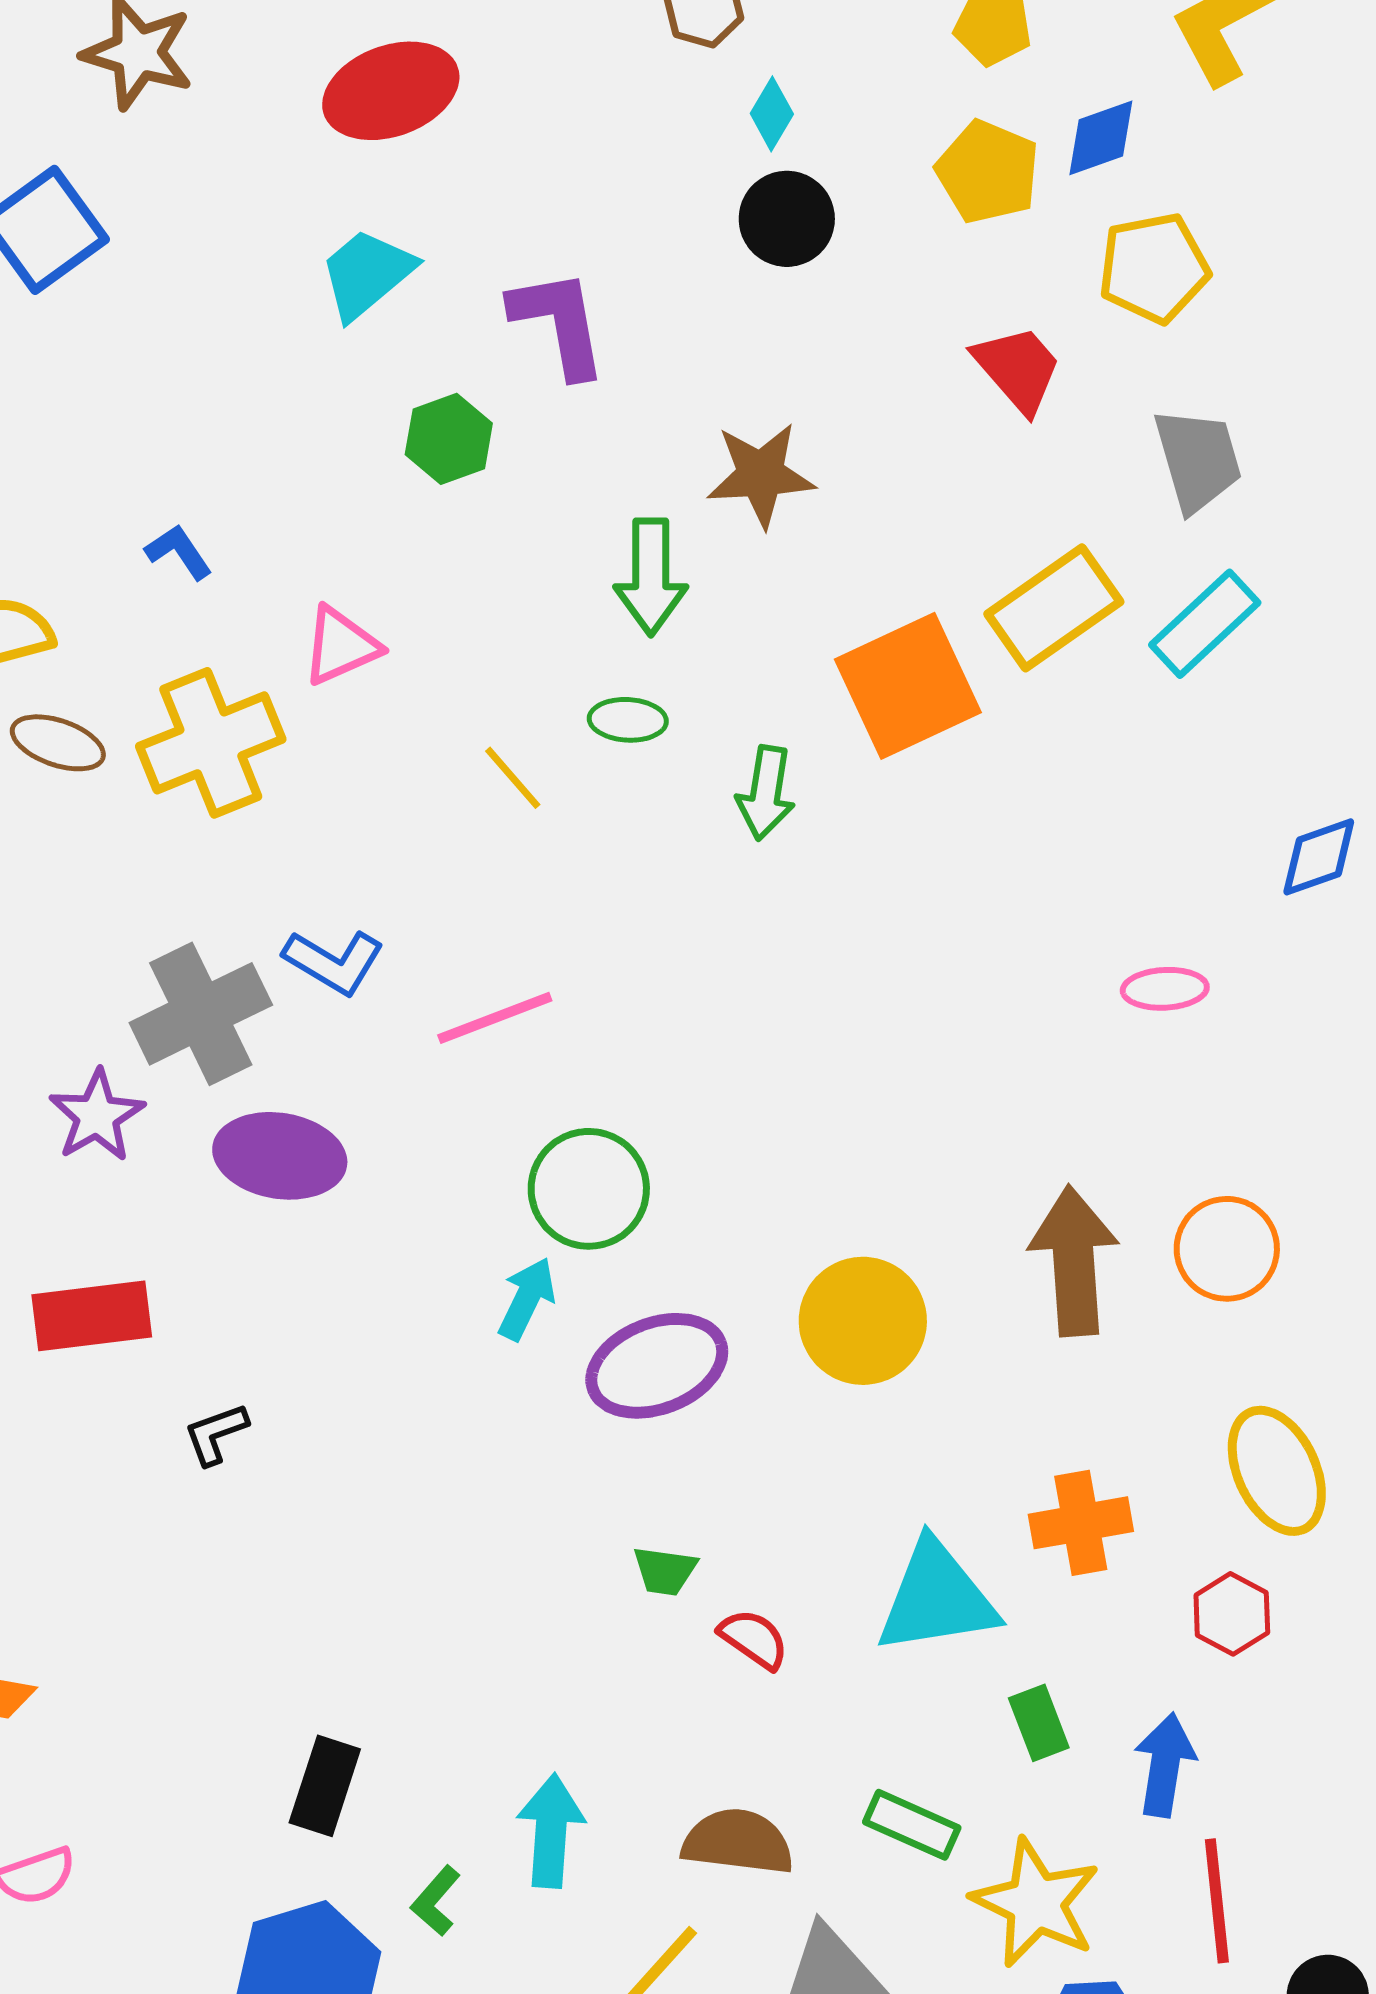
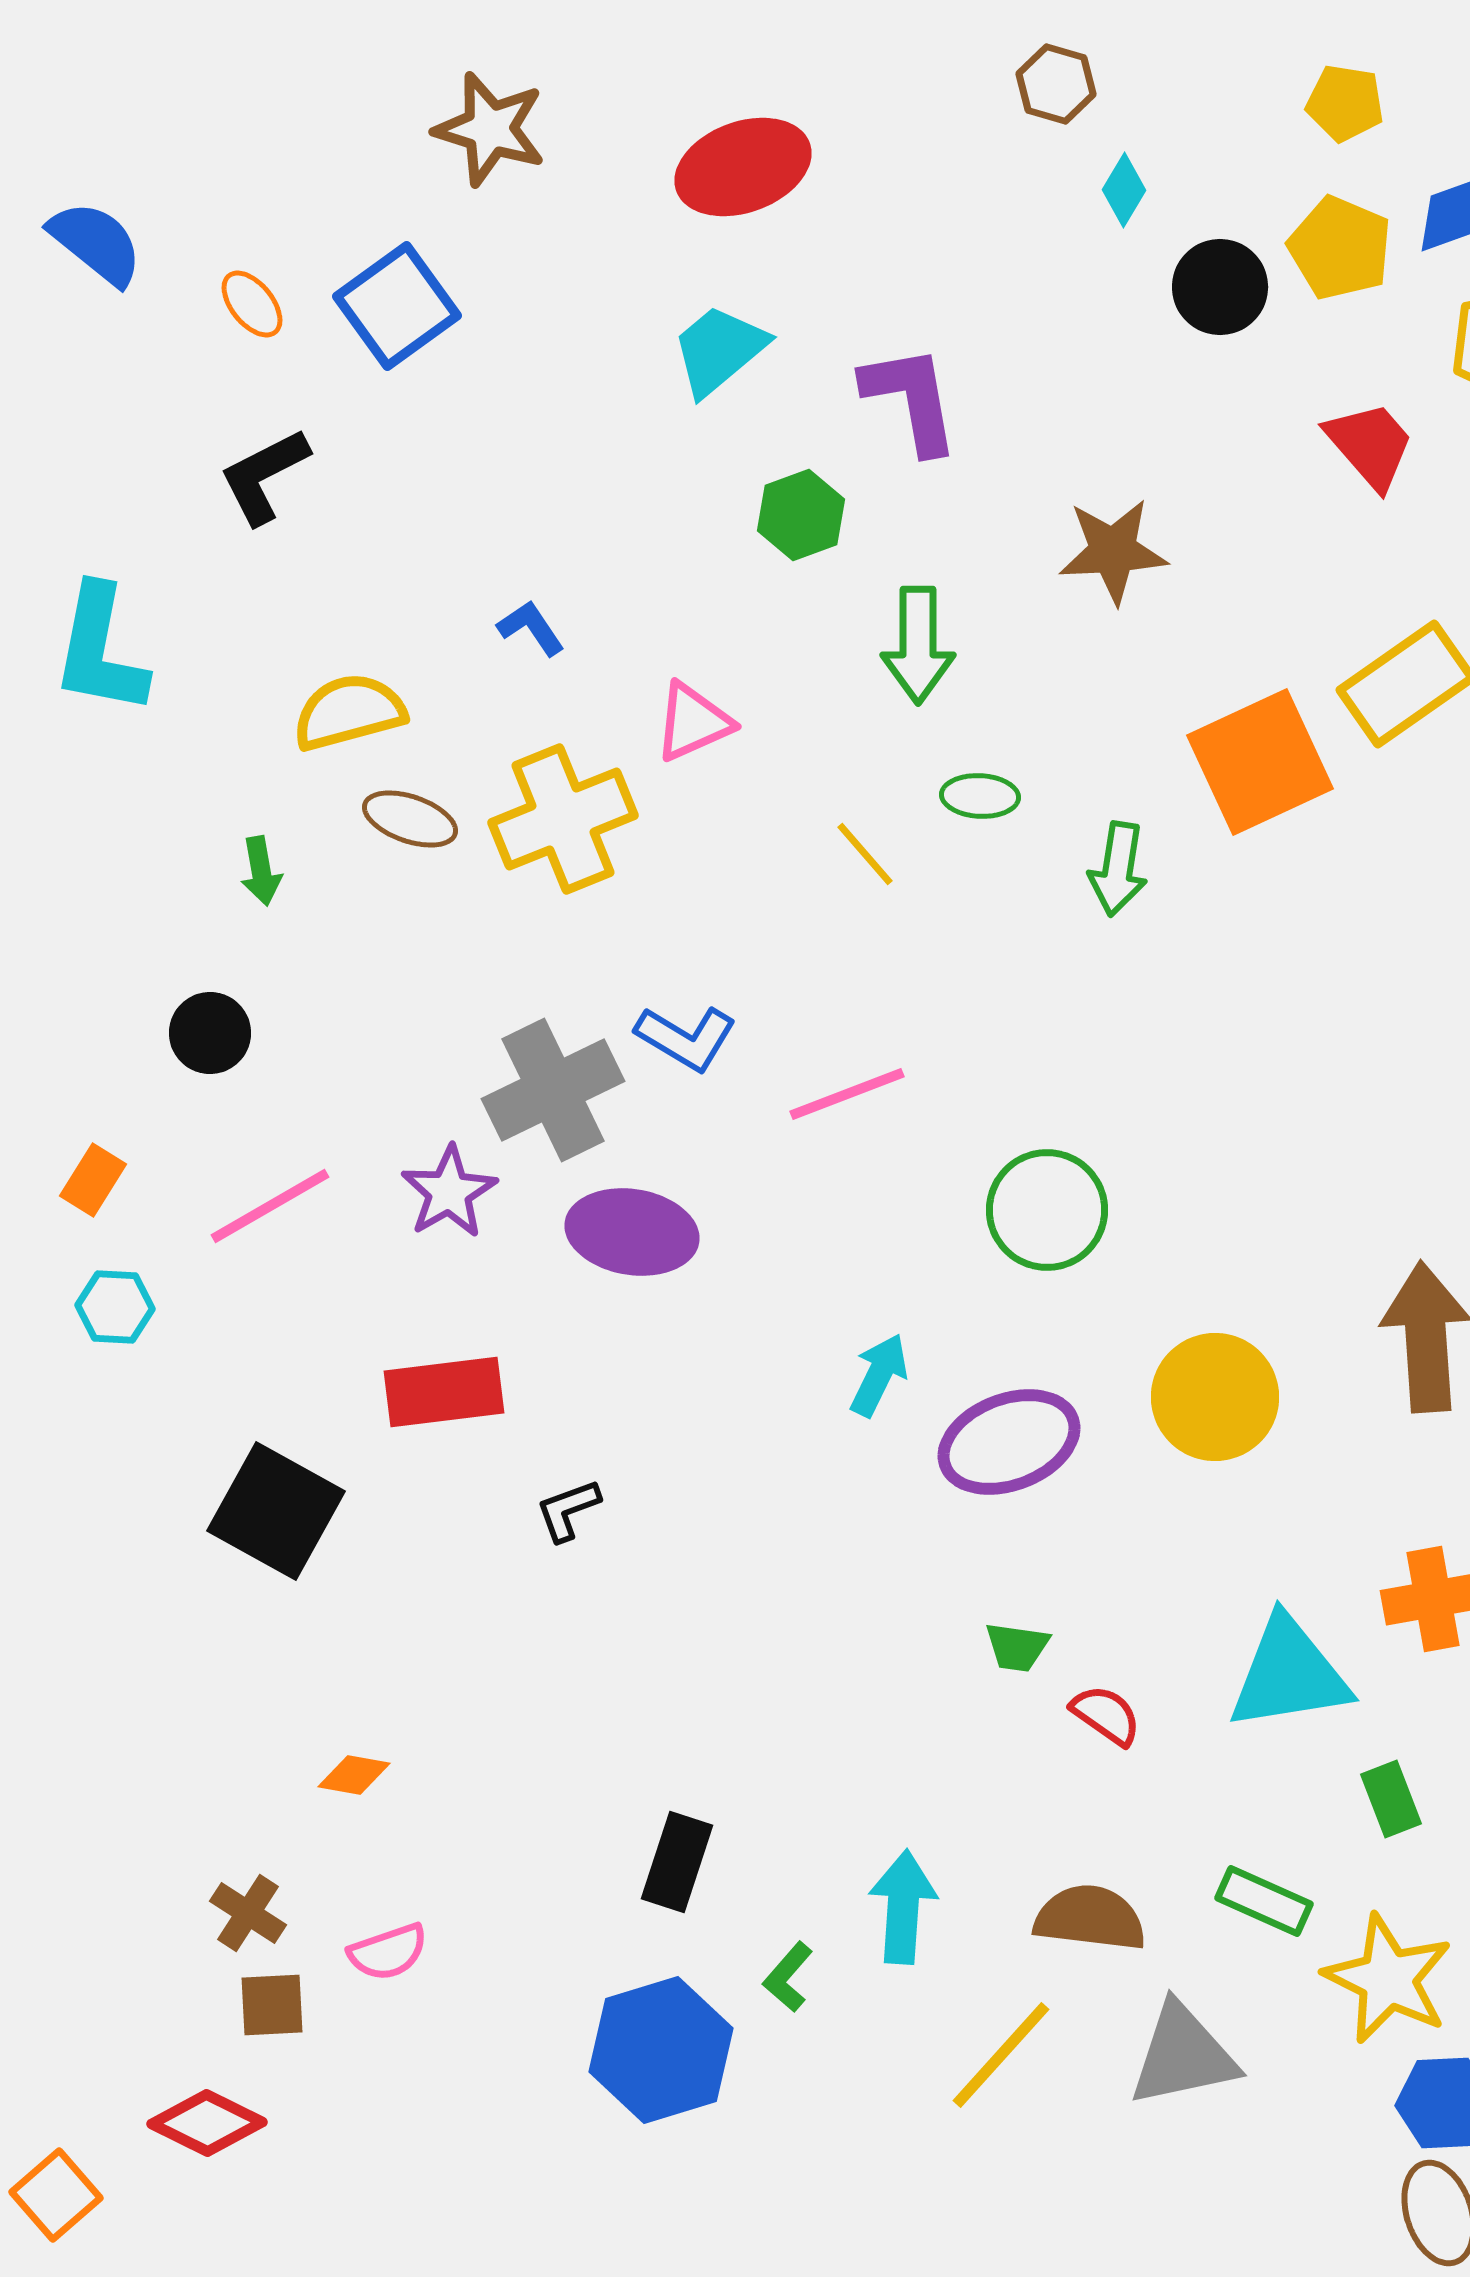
black circle: (787, 219) -> (1220, 287), moved
green arrow: (651, 577) -> (918, 645), moved
green circle: (589, 1189) -> (1047, 1210), moved

